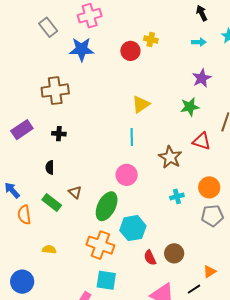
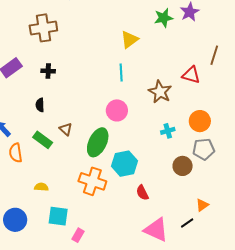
green star: (190, 107) -> (164, 18), moved
brown circle: (174, 253) -> (183, 166), moved
cyan square: (106, 280) -> (58, 216), moved

